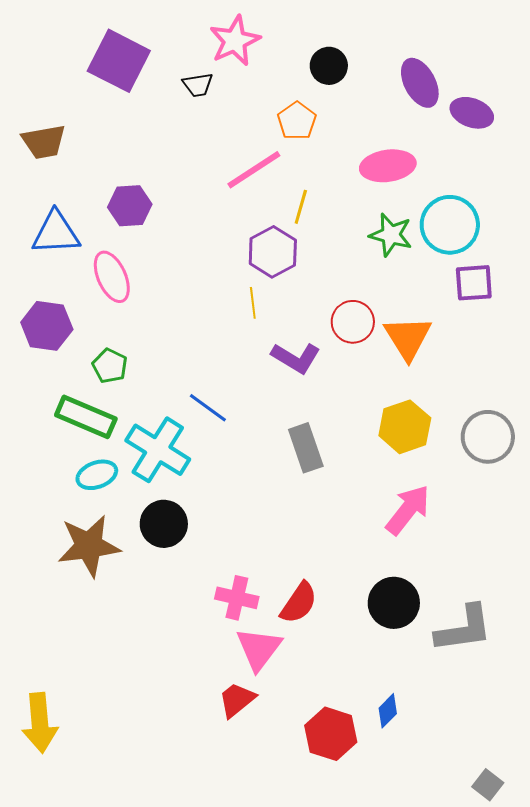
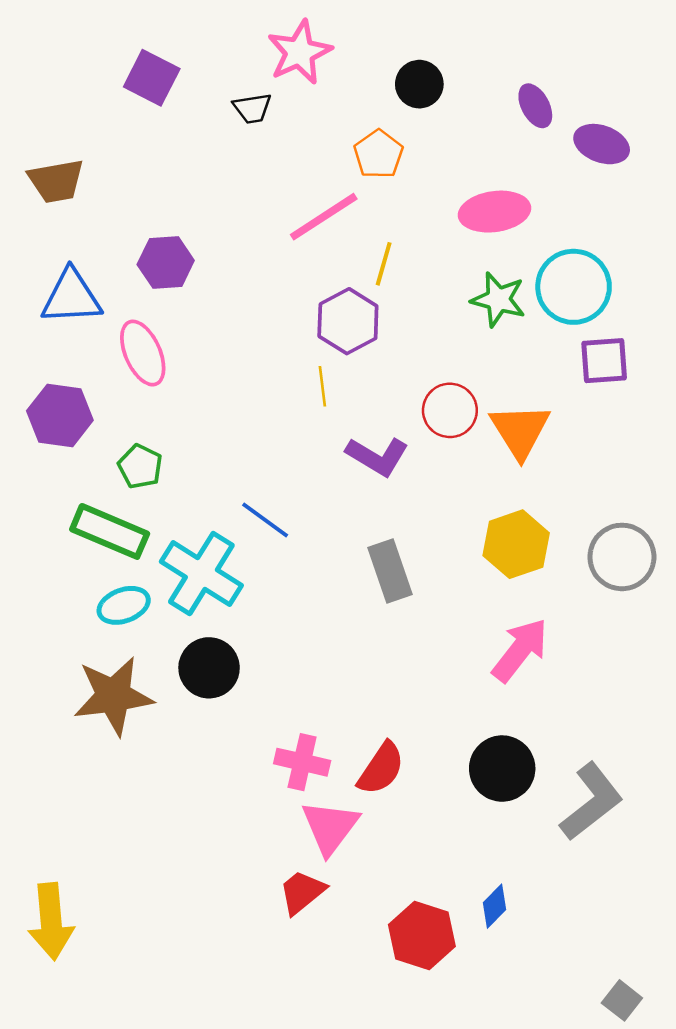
purple square: (119, 61) -> (152, 78), size x0.7
purple ellipse: (420, 83) -> (535, 106), size x0.7
gray L-shape: (464, 629) -> (591, 802), turned -30

